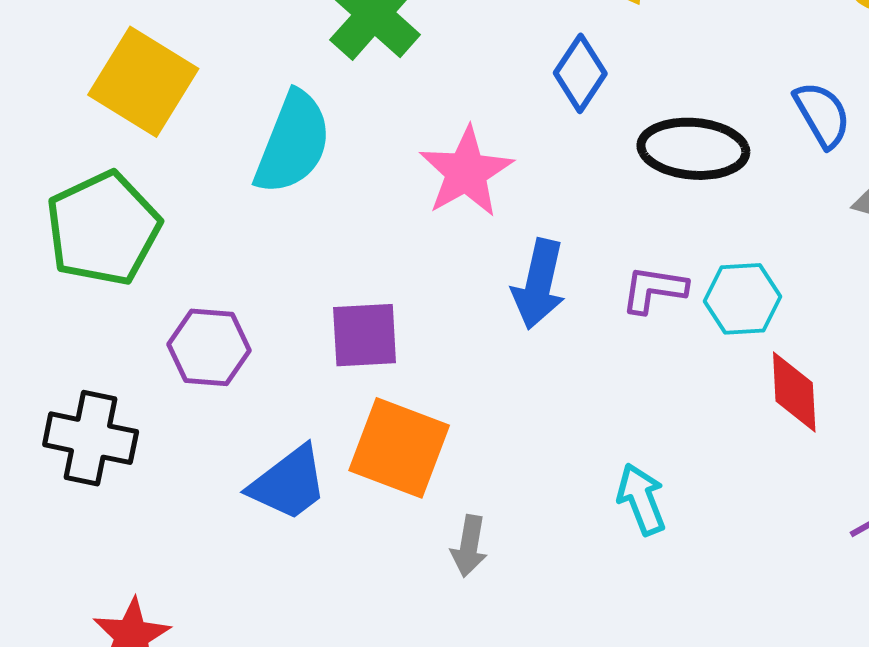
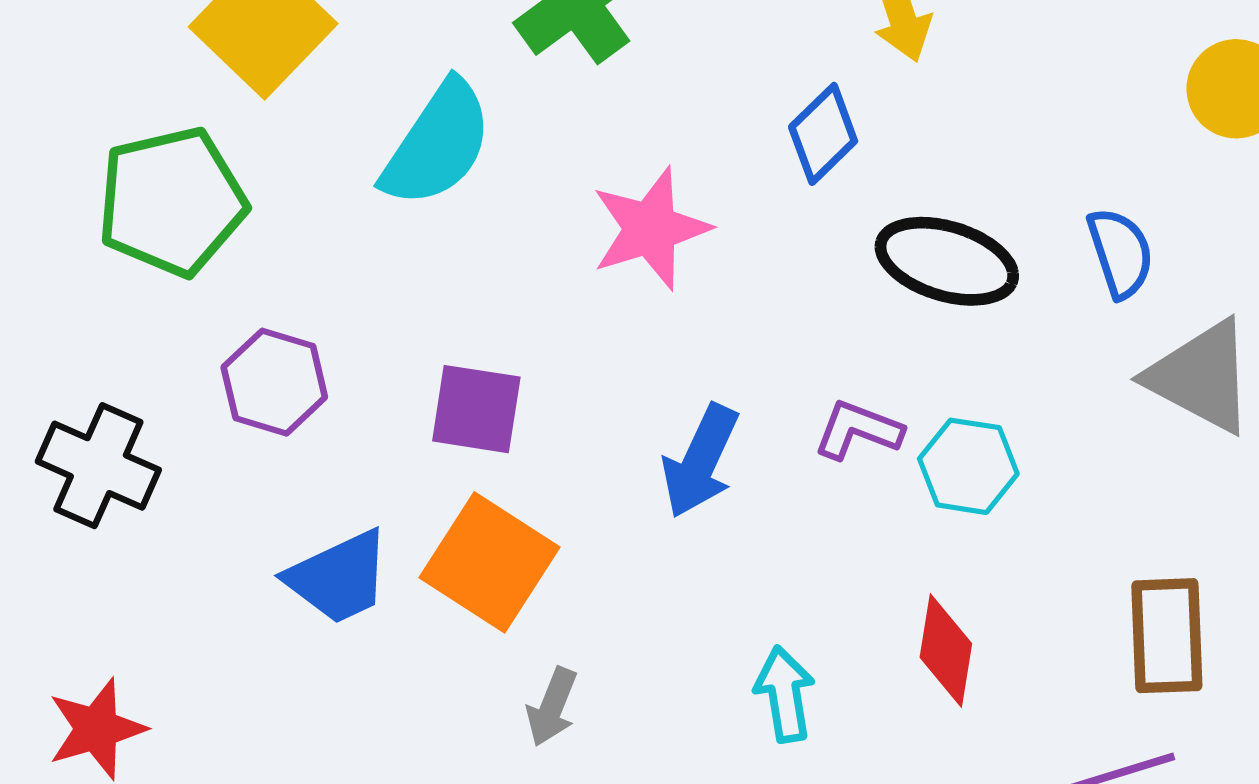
blue arrow: (539, 284) -> (700, 461), moved
red diamond: (794, 392) -> (946, 650), moved

